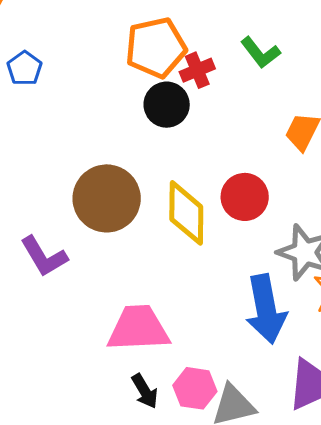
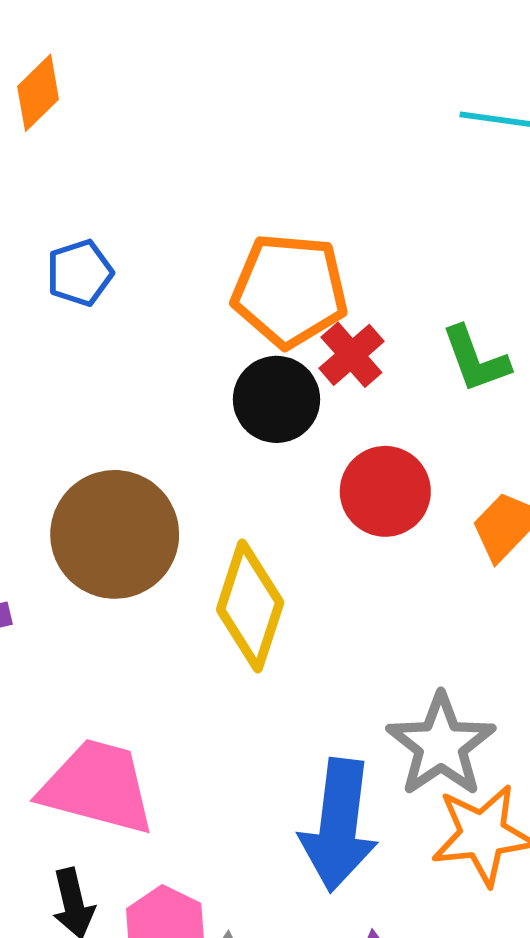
blue pentagon: (24, 68) -> (80, 273), moved
red cross: (197, 70) -> (351, 355), turned -36
red circle: (245, 197) -> (385, 491), moved

